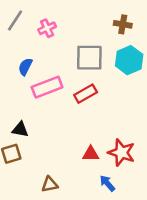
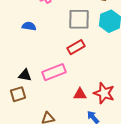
blue semicircle: (25, 67) -> (29, 26), turned 72
pink rectangle: (47, 87) -> (54, 72), moved

